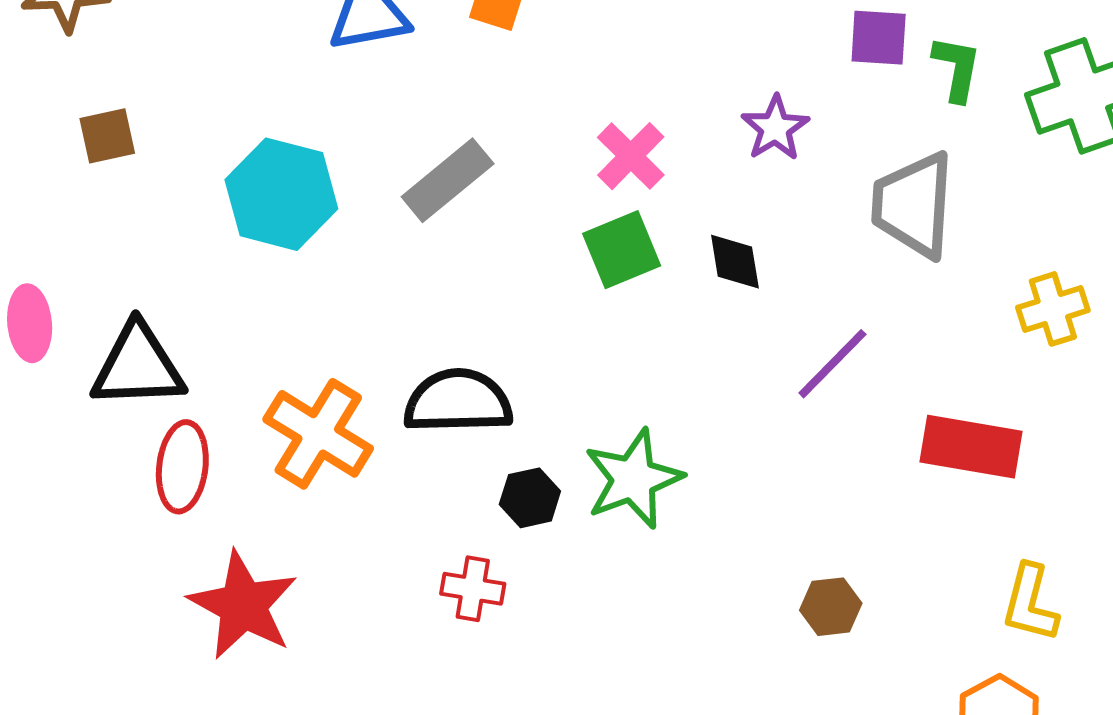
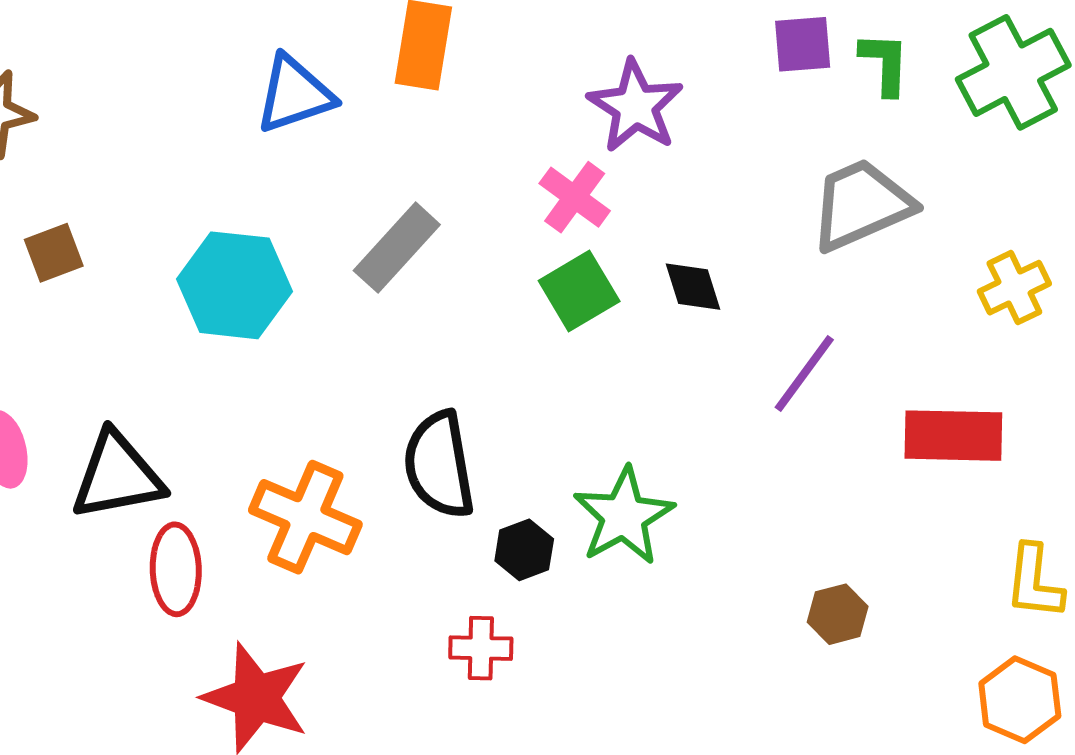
purple star: (775, 128) -> (635, 106), moved, size x1.4
gray trapezoid: (913, 205) -> (861, 205), turned 71
black semicircle: (458, 401) -> (439, 465), turned -90

